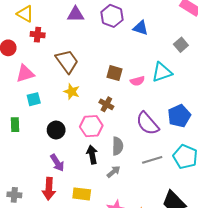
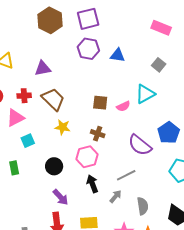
purple triangle: (75, 14) -> (43, 68), moved
red cross: (38, 35) -> (24, 96), moved
gray semicircle: (118, 146) -> (143, 206), moved
gray line: (152, 160) -> (126, 175), moved

